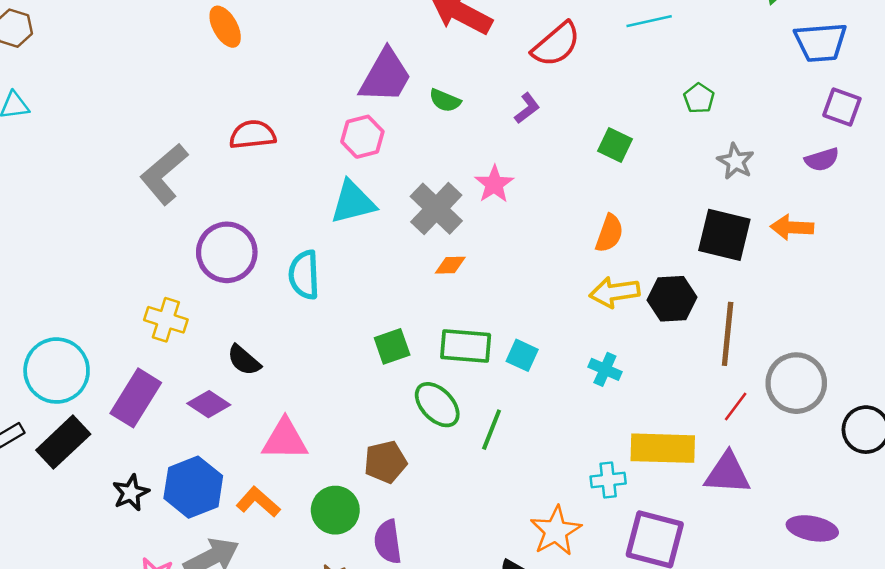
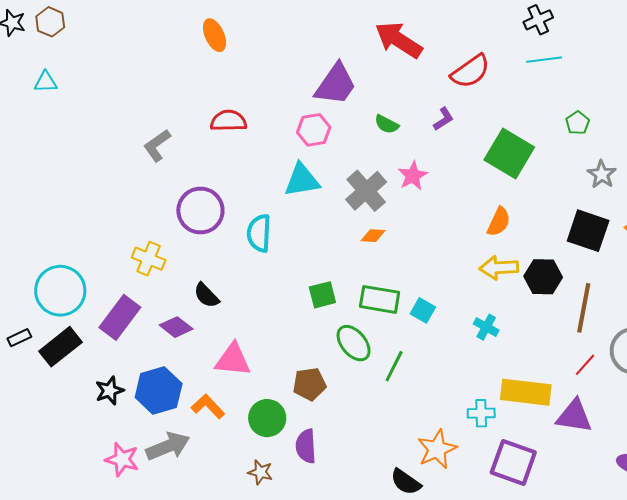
green semicircle: (445, 100) -> (387, 124), moved
green square: (615, 145) -> (509, 153), size x1.8
gray L-shape: (164, 174) -> (157, 145), size x0.7

